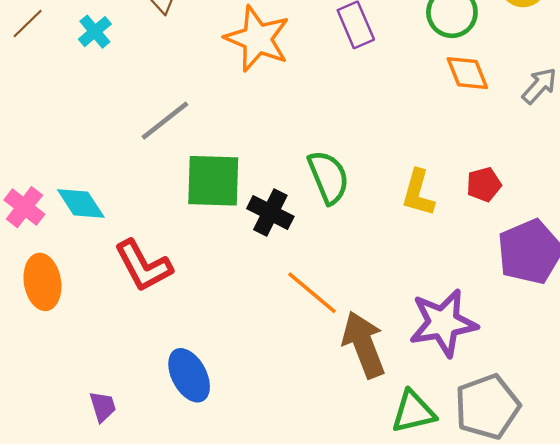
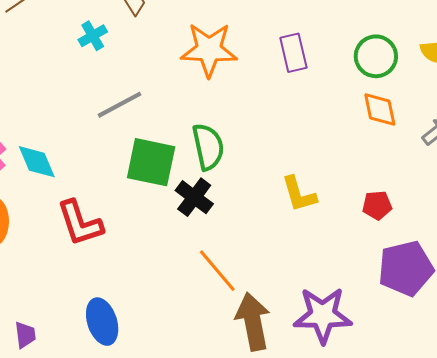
cyan cross: (95, 32) -> (93, 36), moved
orange star: (257, 39) -> (209, 50), turned -30
green semicircle: (328, 177) -> (208, 147), moved
yellow L-shape: (418, 193) -> (299, 194), moved, turned -42

